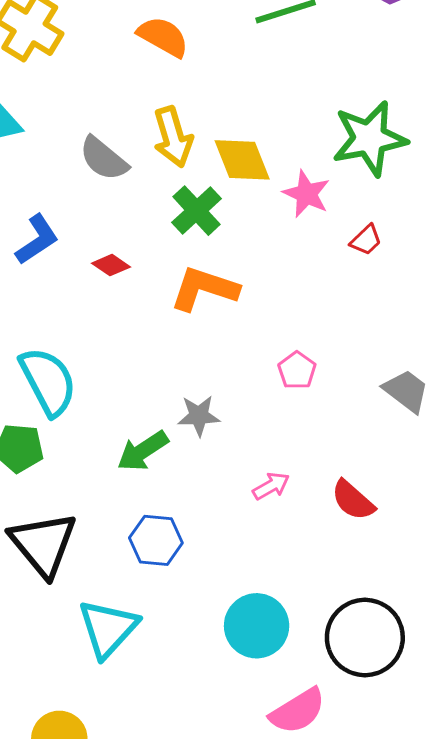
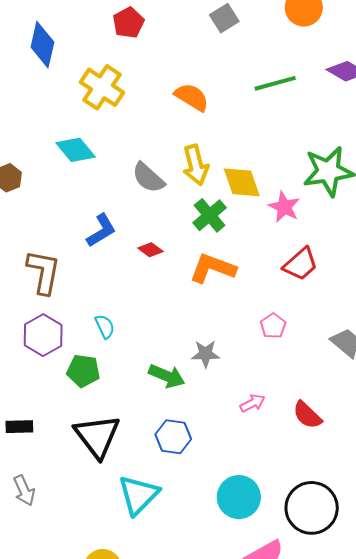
red trapezoid: (366, 240) -> (301, 264), moved, size x1.6
cyan semicircle: (48, 381) -> (105, 327), size x0.5
green arrow: (143, 451) -> (167, 376), turned -126

